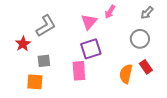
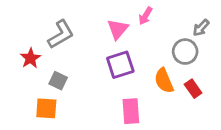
gray arrow: (147, 13) -> (201, 28), moved
gray square: (44, 61) -> (58, 81), turned 32
pink rectangle: (79, 71) -> (131, 111), moved
orange semicircle: (126, 74) -> (164, 81), moved, turned -36

